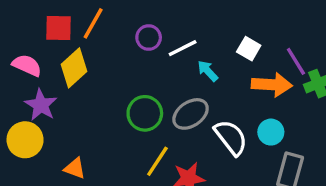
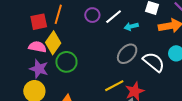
pink semicircle: (27, 65) -> (37, 47), moved
cyan arrow: (208, 71) -> (131, 26), turned -48
green circle: (145, 113) -> (66, 62), moved
yellow line: (157, 161) -> (114, 86), turned 42

